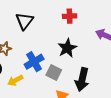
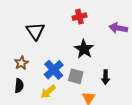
black arrow: (82, 79) -> (106, 77), size x0.6
yellow arrow: (15, 80) -> (48, 92), moved

